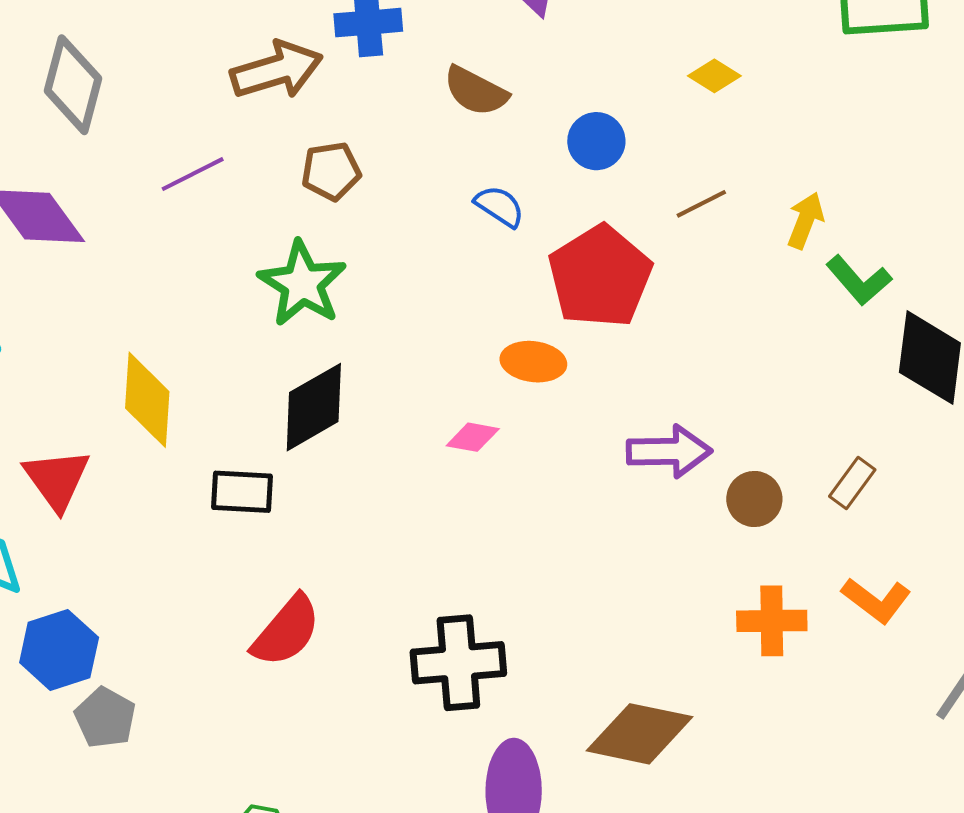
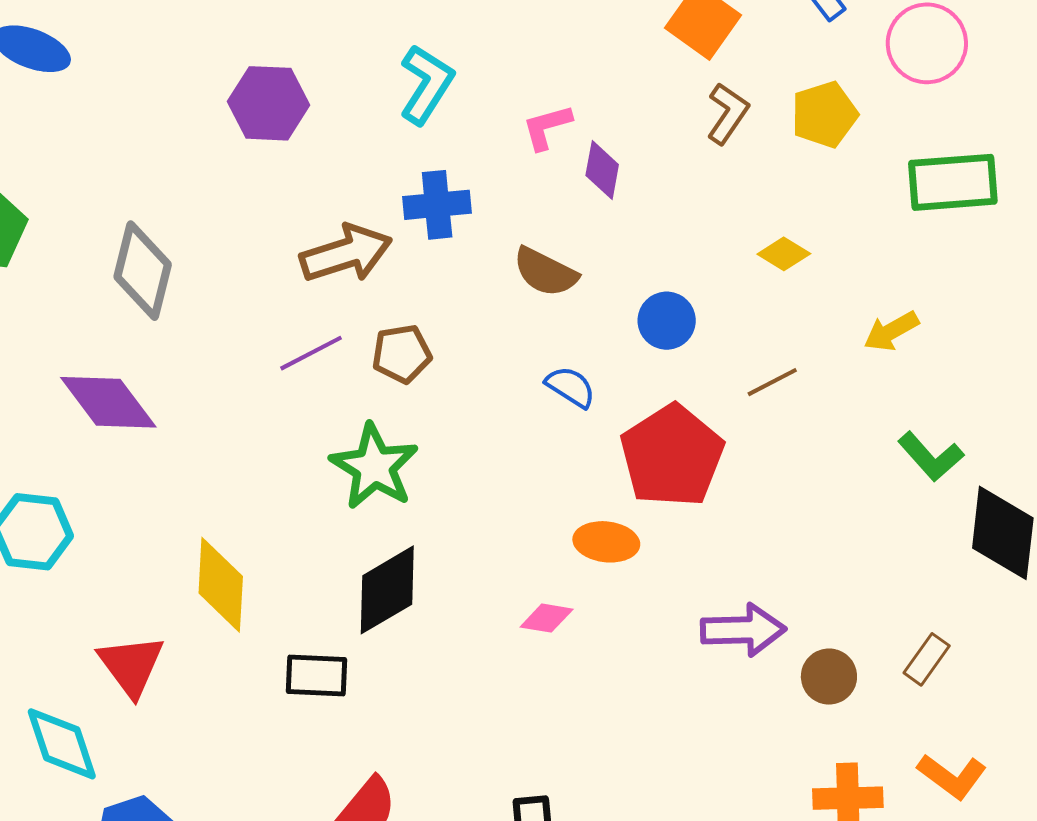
purple line: (193, 174) -> (311, 353), moved
yellow arrow: (805, 220) -> (891, 331), moved, turned -140

